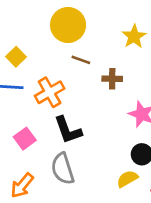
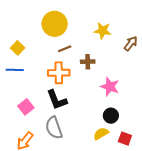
yellow star: (134, 37) -> (103, 31), turned -30
brown line: (81, 60) -> (65, 49), turned -40
orange cross: (50, 92) -> (59, 73), moved, turned 30

